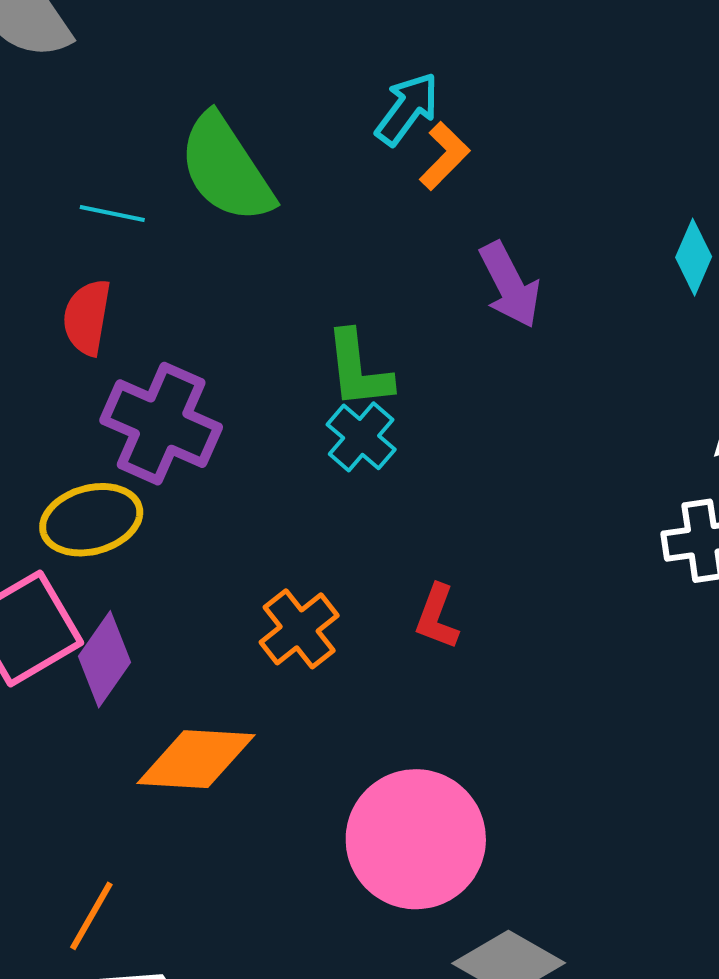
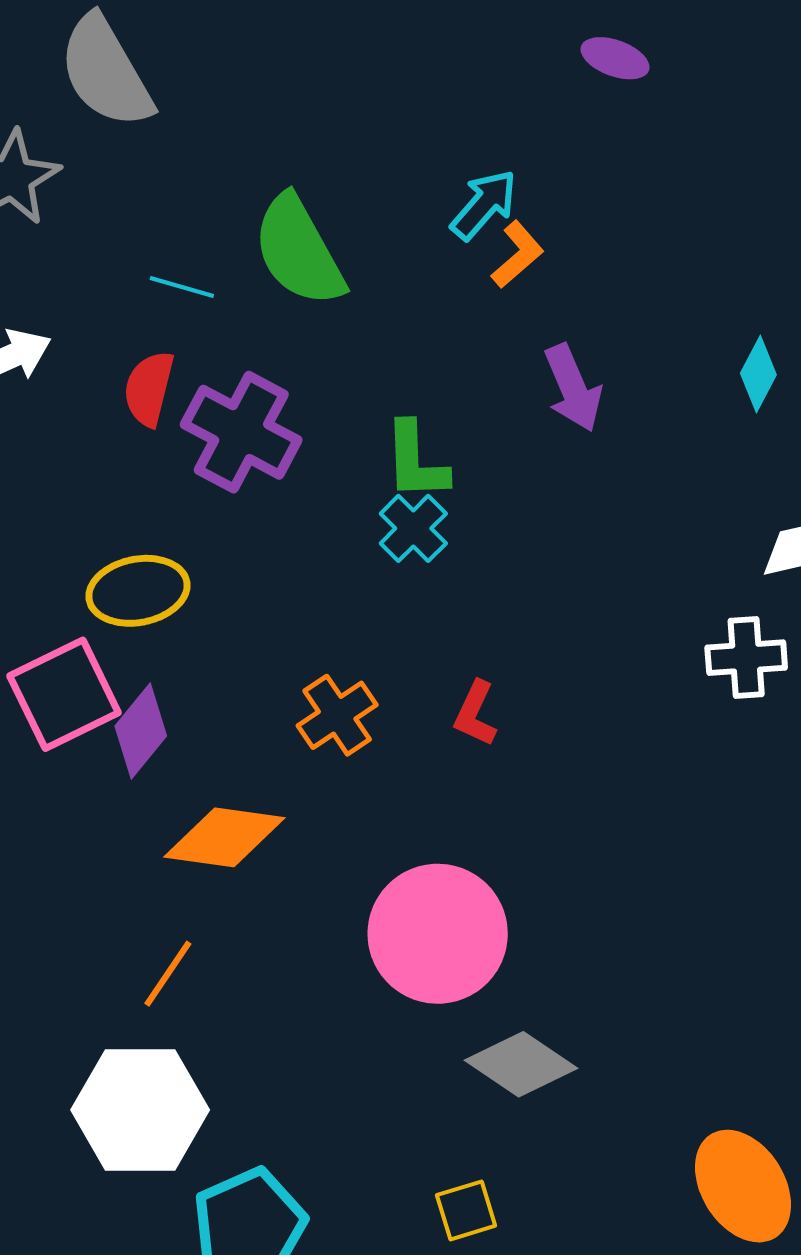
purple cross: (161, 424) -> (241, 432), moved
orange line: (91, 916) -> (168, 974), moved

